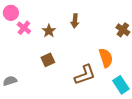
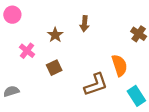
pink cross: (24, 28) -> (27, 51), moved

